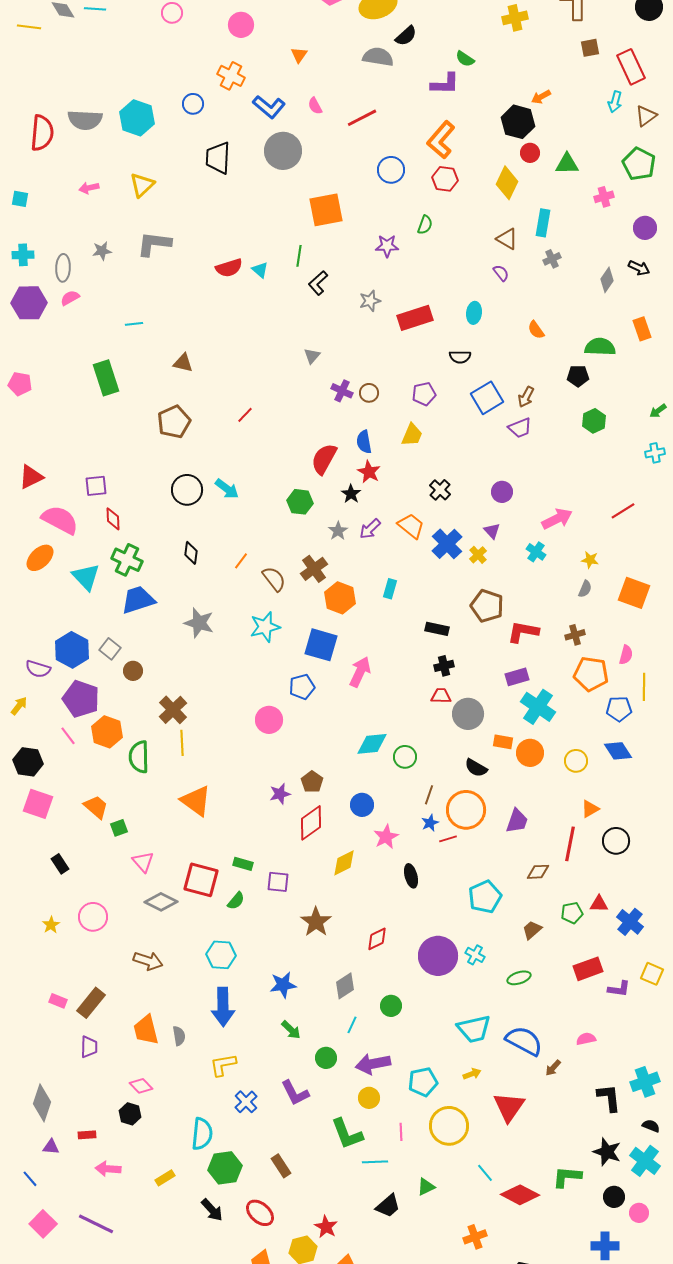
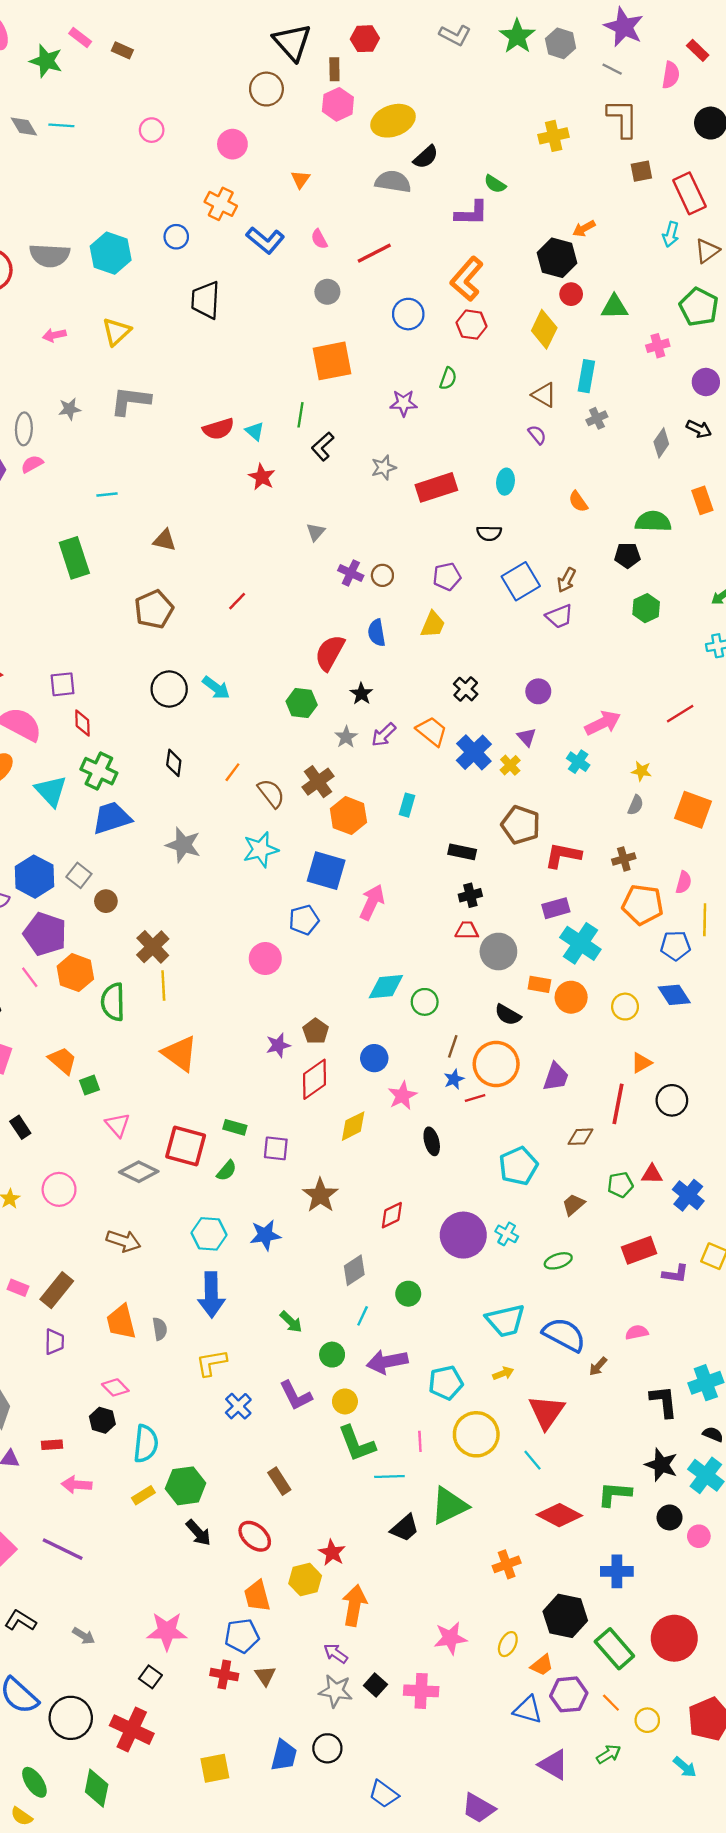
gray circle: (283, 151) -> (327, 292), moved, size x0.6
red star: (369, 472) -> (262, 477), moved
blue star: (283, 985) -> (265, 1235), moved
yellow circle: (369, 1098) -> (345, 1401), moved
cyan semicircle: (202, 1134) -> (146, 1444), moved
green hexagon: (225, 1168) -> (186, 1486), moved
cyan line: (485, 1173) -> (532, 1460), moved
green triangle: (426, 1187) -> (449, 1506), size x1.8
blue cross: (605, 1246) -> (617, 1571), moved

